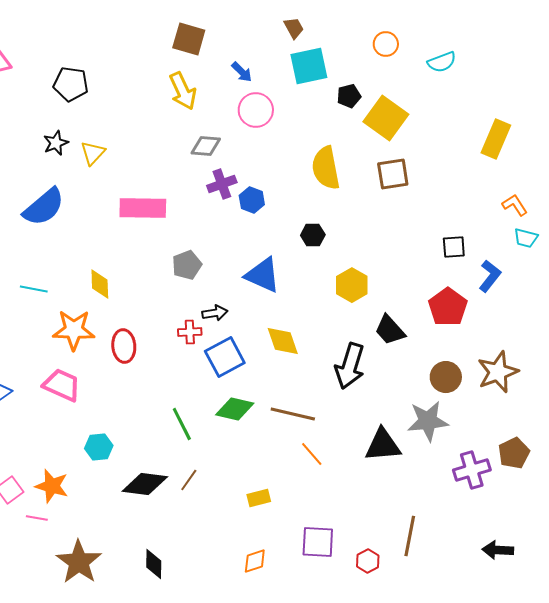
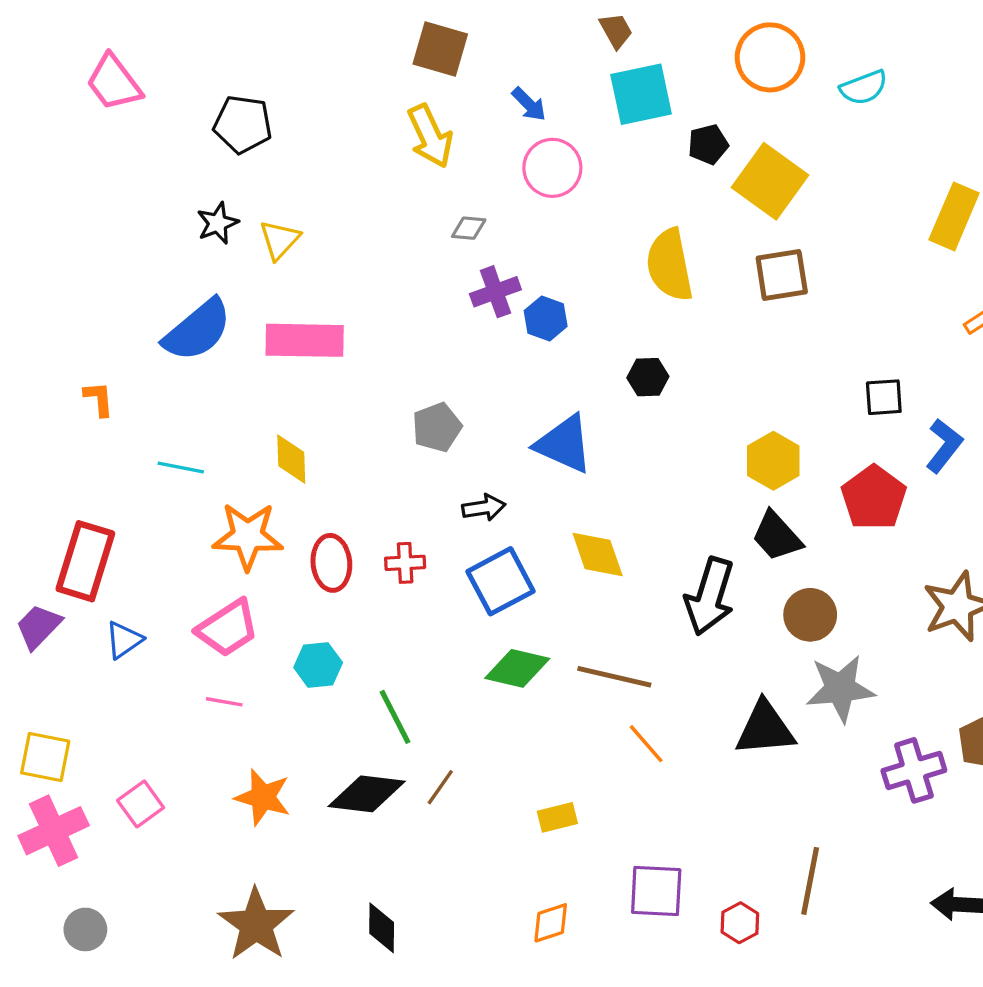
orange circle: (386, 44) -> (770, 57), size x1.6
gray diamond: (206, 146) -> (469, 228), size x0.7
pink rectangle: (143, 208) -> (305, 340), moved
yellow hexagon: (352, 285) -> (773, 461), moved
red cross: (190, 332) -> (405, 563), moved
brown circle: (446, 377) -> (810, 615), moved
pink trapezoid: (62, 385) -> (228, 628), turned 123
green line: (182, 424) -> (395, 717), moved
cyan hexagon: (99, 447) -> (318, 665), moved
orange star: (52, 486) -> (263, 797), moved
pink line: (37, 518) -> (224, 702), moved

